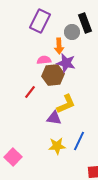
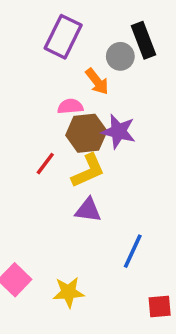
orange arrow: (59, 46) -> (97, 81), turned -35
purple star: (66, 63) -> (119, 131), moved
yellow L-shape: (66, 104) -> (88, 171), moved
yellow star: (57, 146) -> (68, 292), moved

